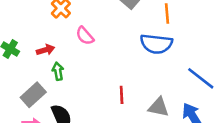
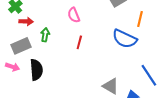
red arrow: (45, 50) -> (26, 21), moved
red line: (122, 95) -> (79, 42), moved

